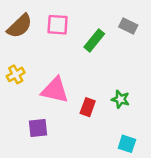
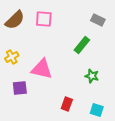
green rectangle: (94, 40) -> (82, 45), moved
red rectangle: (88, 107) -> (67, 104), moved
purple square: (38, 128) -> (20, 88), moved

